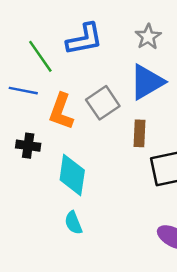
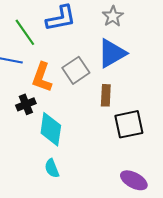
black cross: (28, 146) -> (26, 104), moved, turned -30

